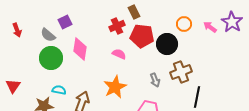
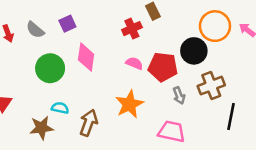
orange circle: (184, 24) -> (215, 26), size x1.6
gray semicircle: (48, 35) -> (35, 30), moved
red pentagon: (142, 36) -> (163, 67), moved

